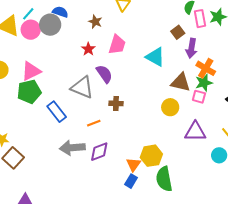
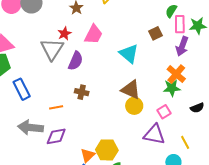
purple arrow: (191, 48) -> (182, 46), moved
purple semicircle: (104, 74) -> (76, 61), turned 48
brown triangle: (181, 82) -> (131, 90), moved
gray triangle: (82, 87) -> (52, 49), moved, turned 30
pink square: (199, 97) -> (164, 112), moved, turned 32

